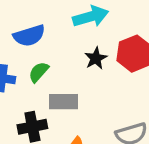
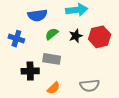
green semicircle: (39, 72) -> (52, 34), moved

